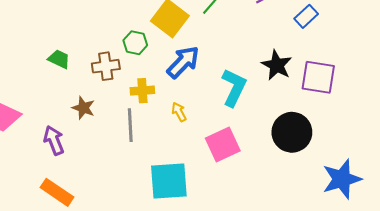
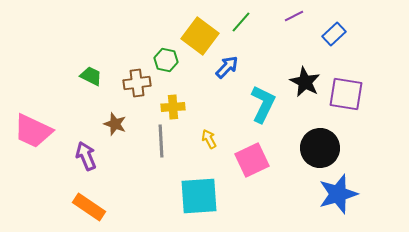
blue arrow: (183, 62) -> (227, 67), moved, size x0.7
yellow arrow: (179, 112) -> (209, 139), moved
blue star: (342, 179) -> (338, 194), moved

